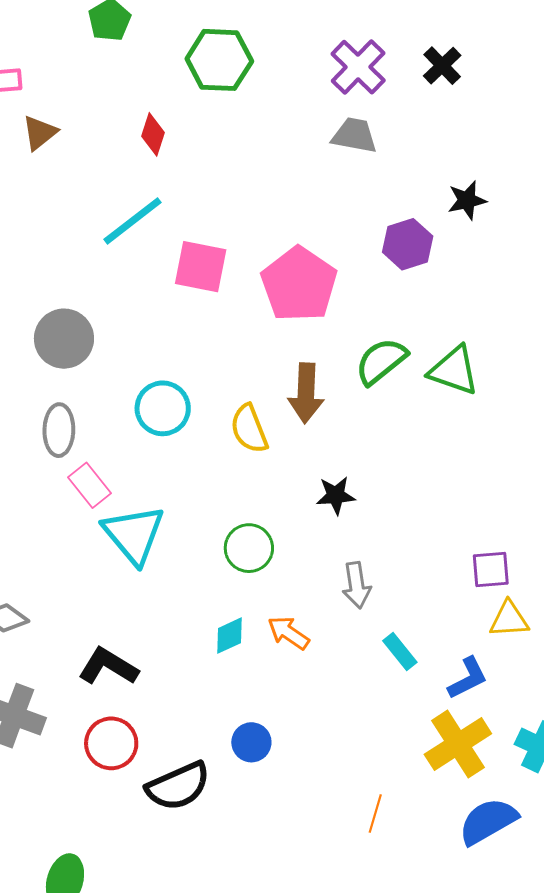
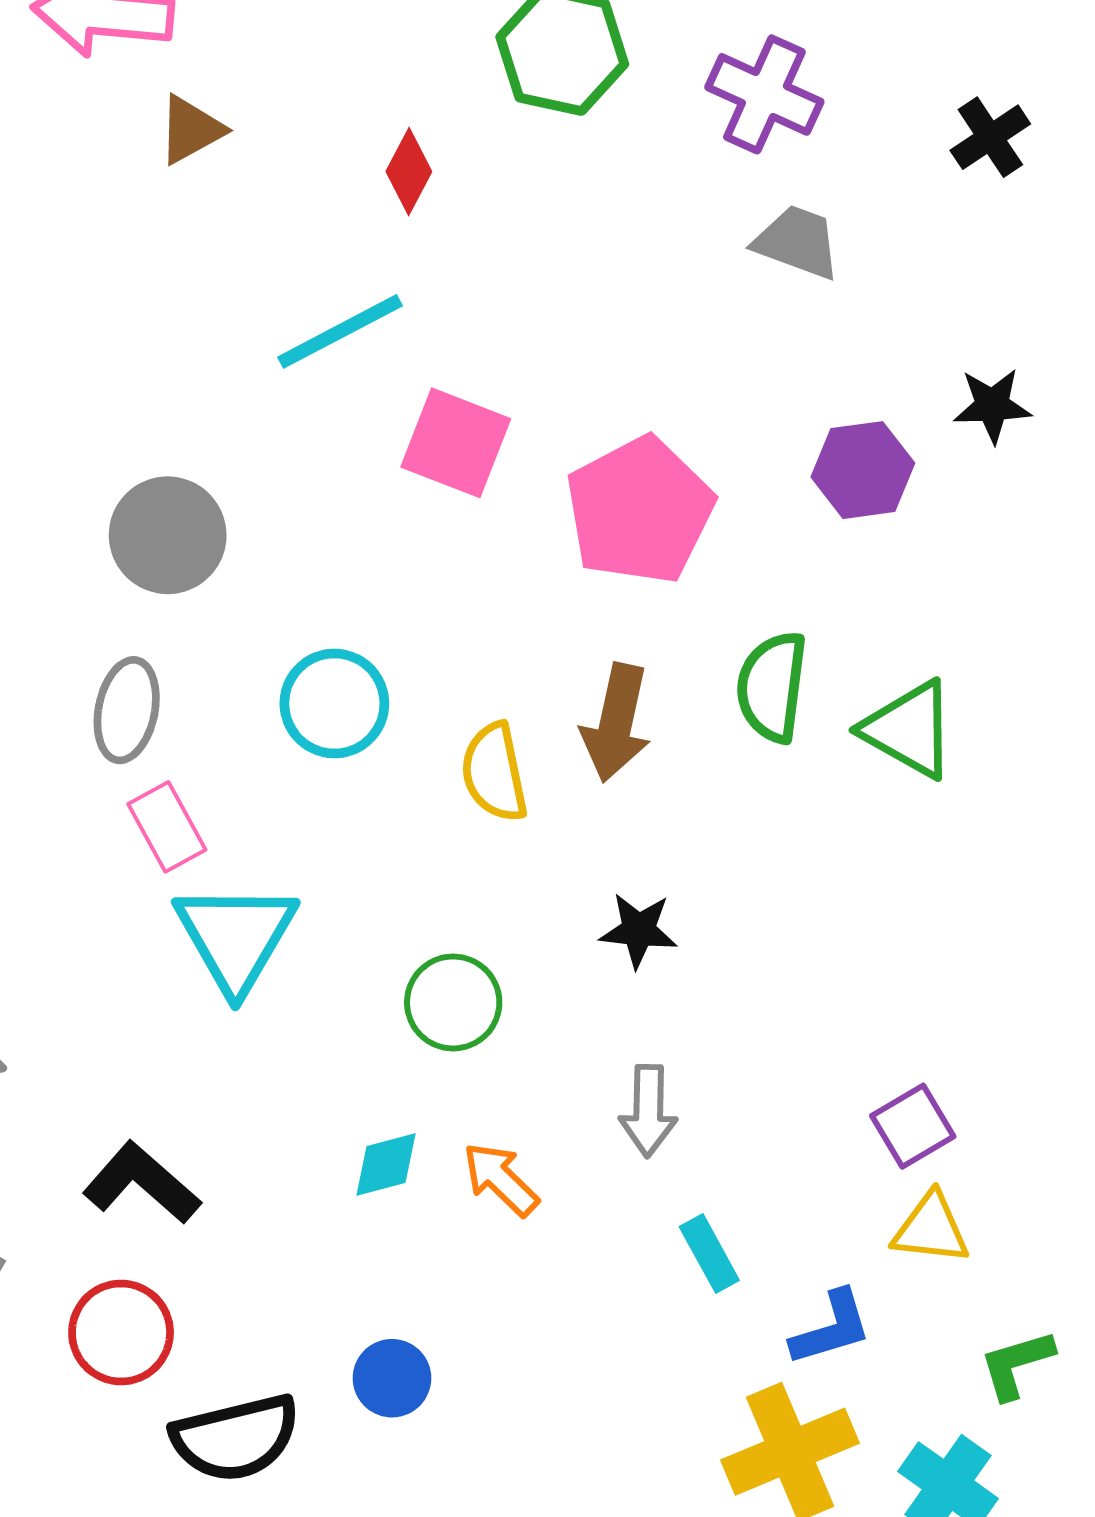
purple cross: (358, 67) -> (764, 94), moved, turned -30
green semicircle: (381, 361) -> (772, 687), turned -54
purple square: (491, 570) -> (913, 1126), turned -36

